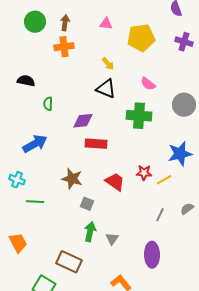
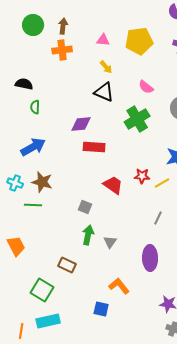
pink triangle: (106, 24) -> (103, 40), moved
green semicircle: (48, 104) -> (35, 107), moved
green cross: (139, 116) -> (137, 119), turned -35
brown star: (72, 179) -> (42, 182), moved
brown rectangle: (69, 262) -> (67, 265), size x0.7

